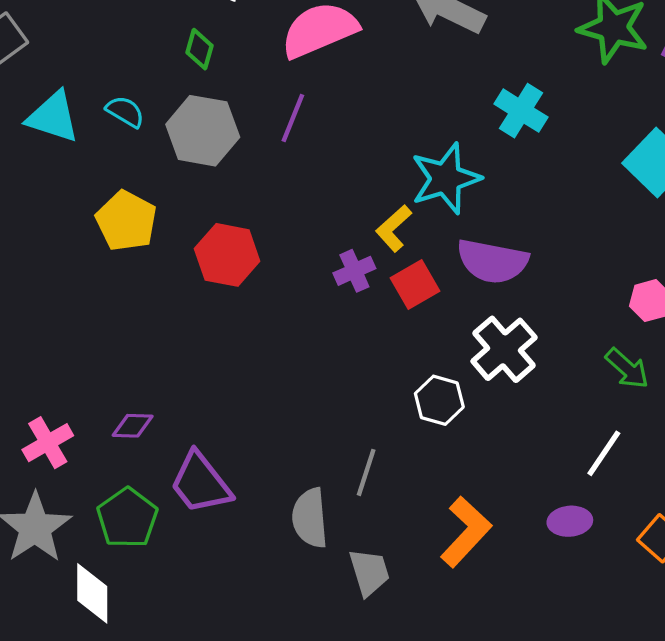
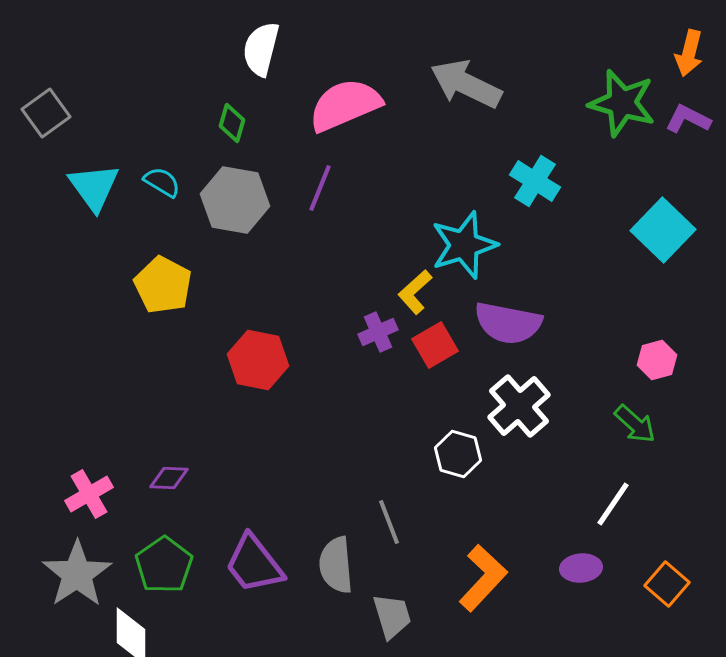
cyan triangle: (53, 117) -> (94, 187), turned 36
red hexagon: (227, 255) -> (258, 360), moved
gray line: (366, 472) -> (389, 522), turned -39
purple trapezoid: (201, 483) -> (254, 564), moved

